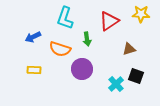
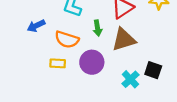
brown triangle: (129, 49) -> (124, 39), moved, size x1.6
yellow rectangle: (34, 70) -> (58, 63), moved

